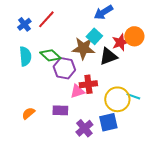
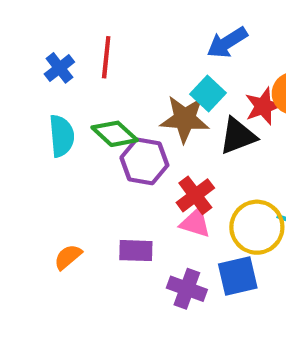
red line: (46, 19) -> (106, 57), turned -36
red cross: (88, 84) -> (195, 195), turned -30
pink triangle: (77, 91) -> (195, 223), moved, turned 35
purple cross: (84, 128) -> (187, 289), turned -30

